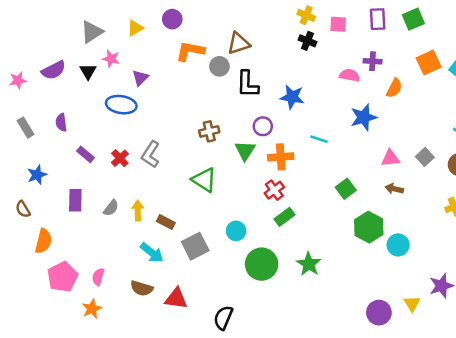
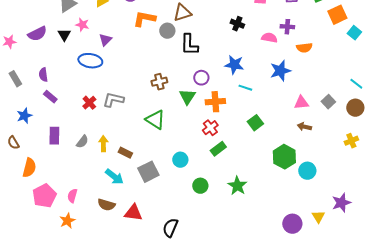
black cross: (307, 41) -> (237, 24), moved
orange square: (429, 63) -> (337, 15), moved
orange semicircle: (394, 88) -> (304, 48), turned 56
blue star: (292, 97) -> (234, 65), moved
purple rectangle: (85, 154) -> (50, 97), moved
gray L-shape: (151, 154) -> (113, 100), turned 70
green square: (346, 189) -> (255, 123), moved
green circle: (262, 264) -> (200, 186), size x0.6

